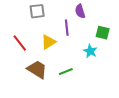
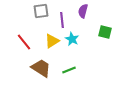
purple semicircle: (80, 11) -> (83, 11), turned 32
purple line: (67, 28) -> (62, 20), moved
cyan star: (90, 51) -> (72, 39), moved

